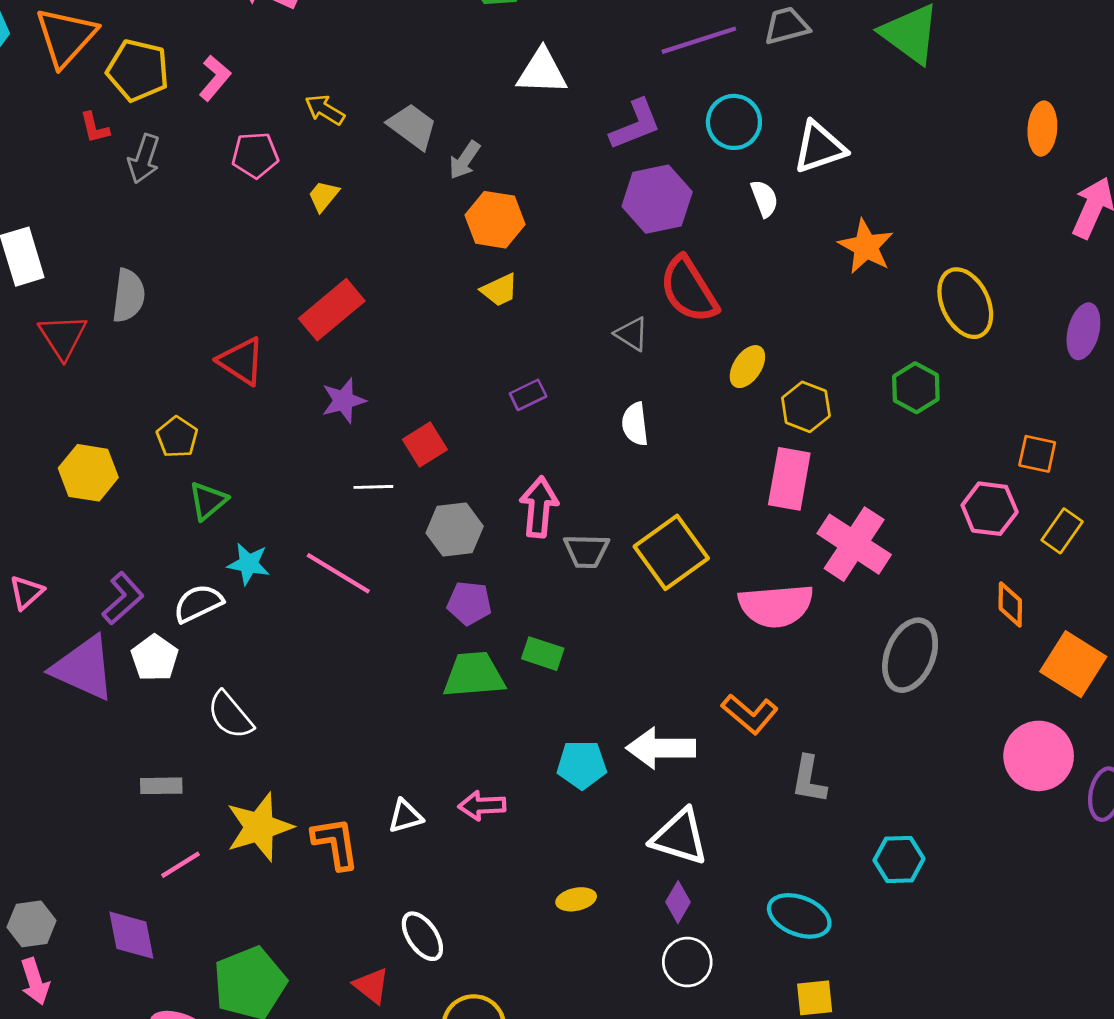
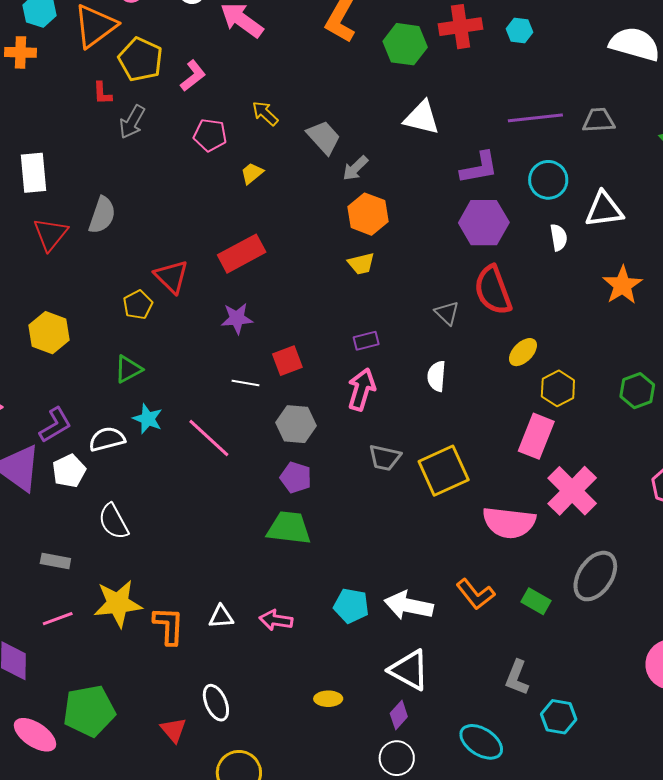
yellow pentagon: (177, 437) -> (138, 305), moved
pink arrow: (539, 507) -> (362, 389), moved
green rectangle: (543, 654) -> (536, 601), moved
gray L-shape: (809, 779) -> (517, 678), moved

